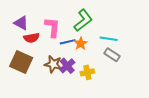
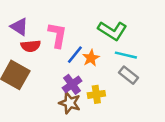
green L-shape: (83, 20) -> (112, 31), moved, turned 65
blue line: (68, 42) -> (75, 55), turned -42
brown star: (53, 64) -> (70, 103), moved

